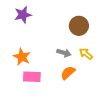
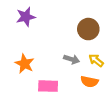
orange semicircle: (68, 73) -> (89, 82), moved, turned -126
pink rectangle: (32, 77) -> (48, 86), moved

